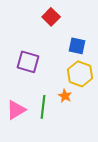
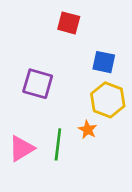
red square: (51, 17) -> (69, 23), turned -30

